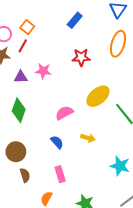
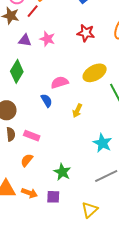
yellow arrow: (88, 138) -> (77, 111), turned 88
blue semicircle: (57, 142) -> (47, 101), moved
pink rectangle: (60, 174) -> (32, 136), moved, turned -63

